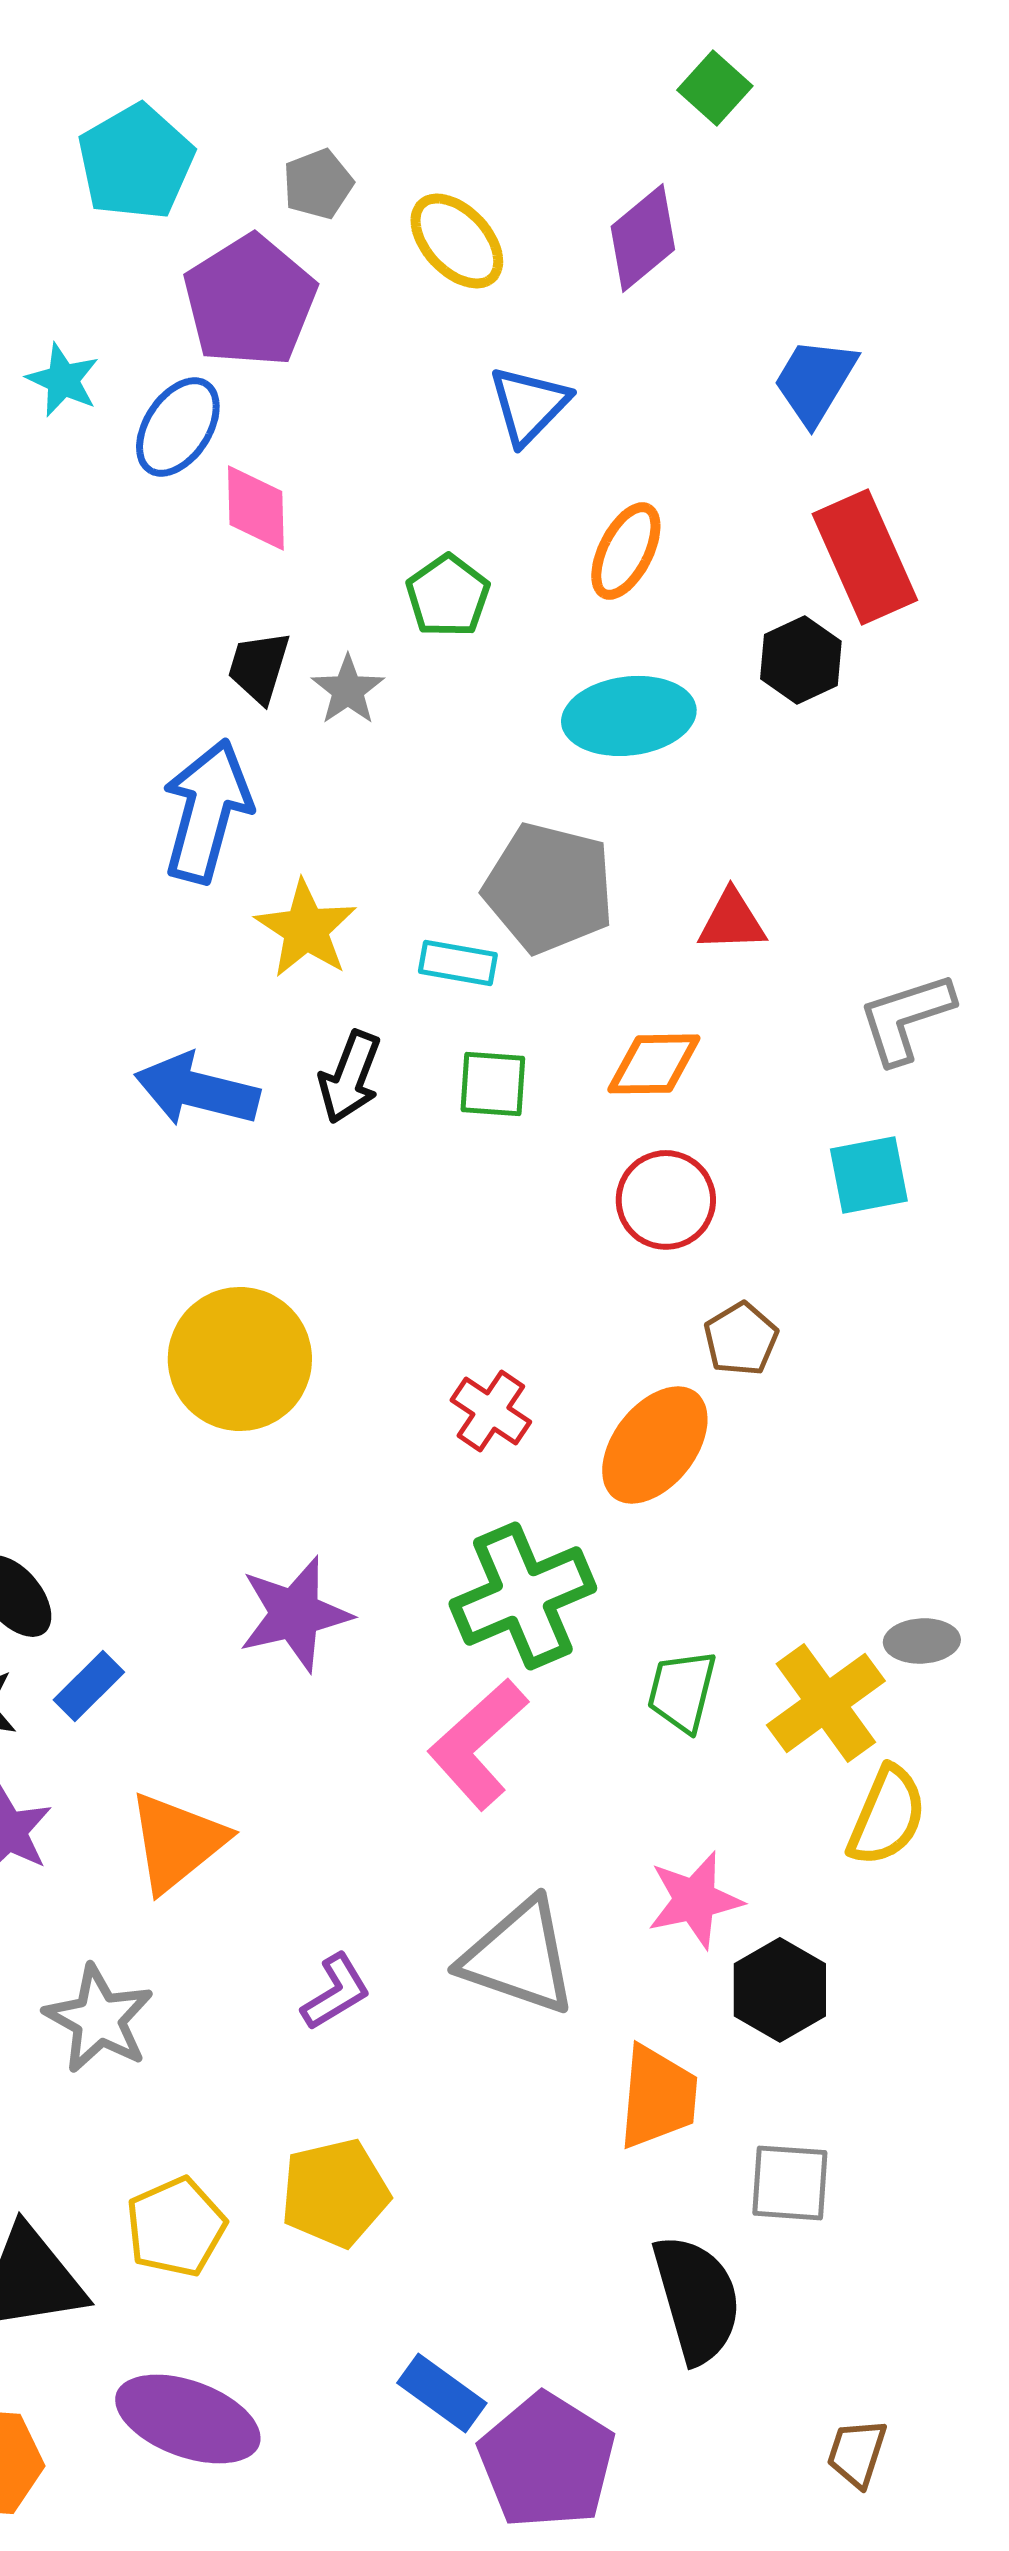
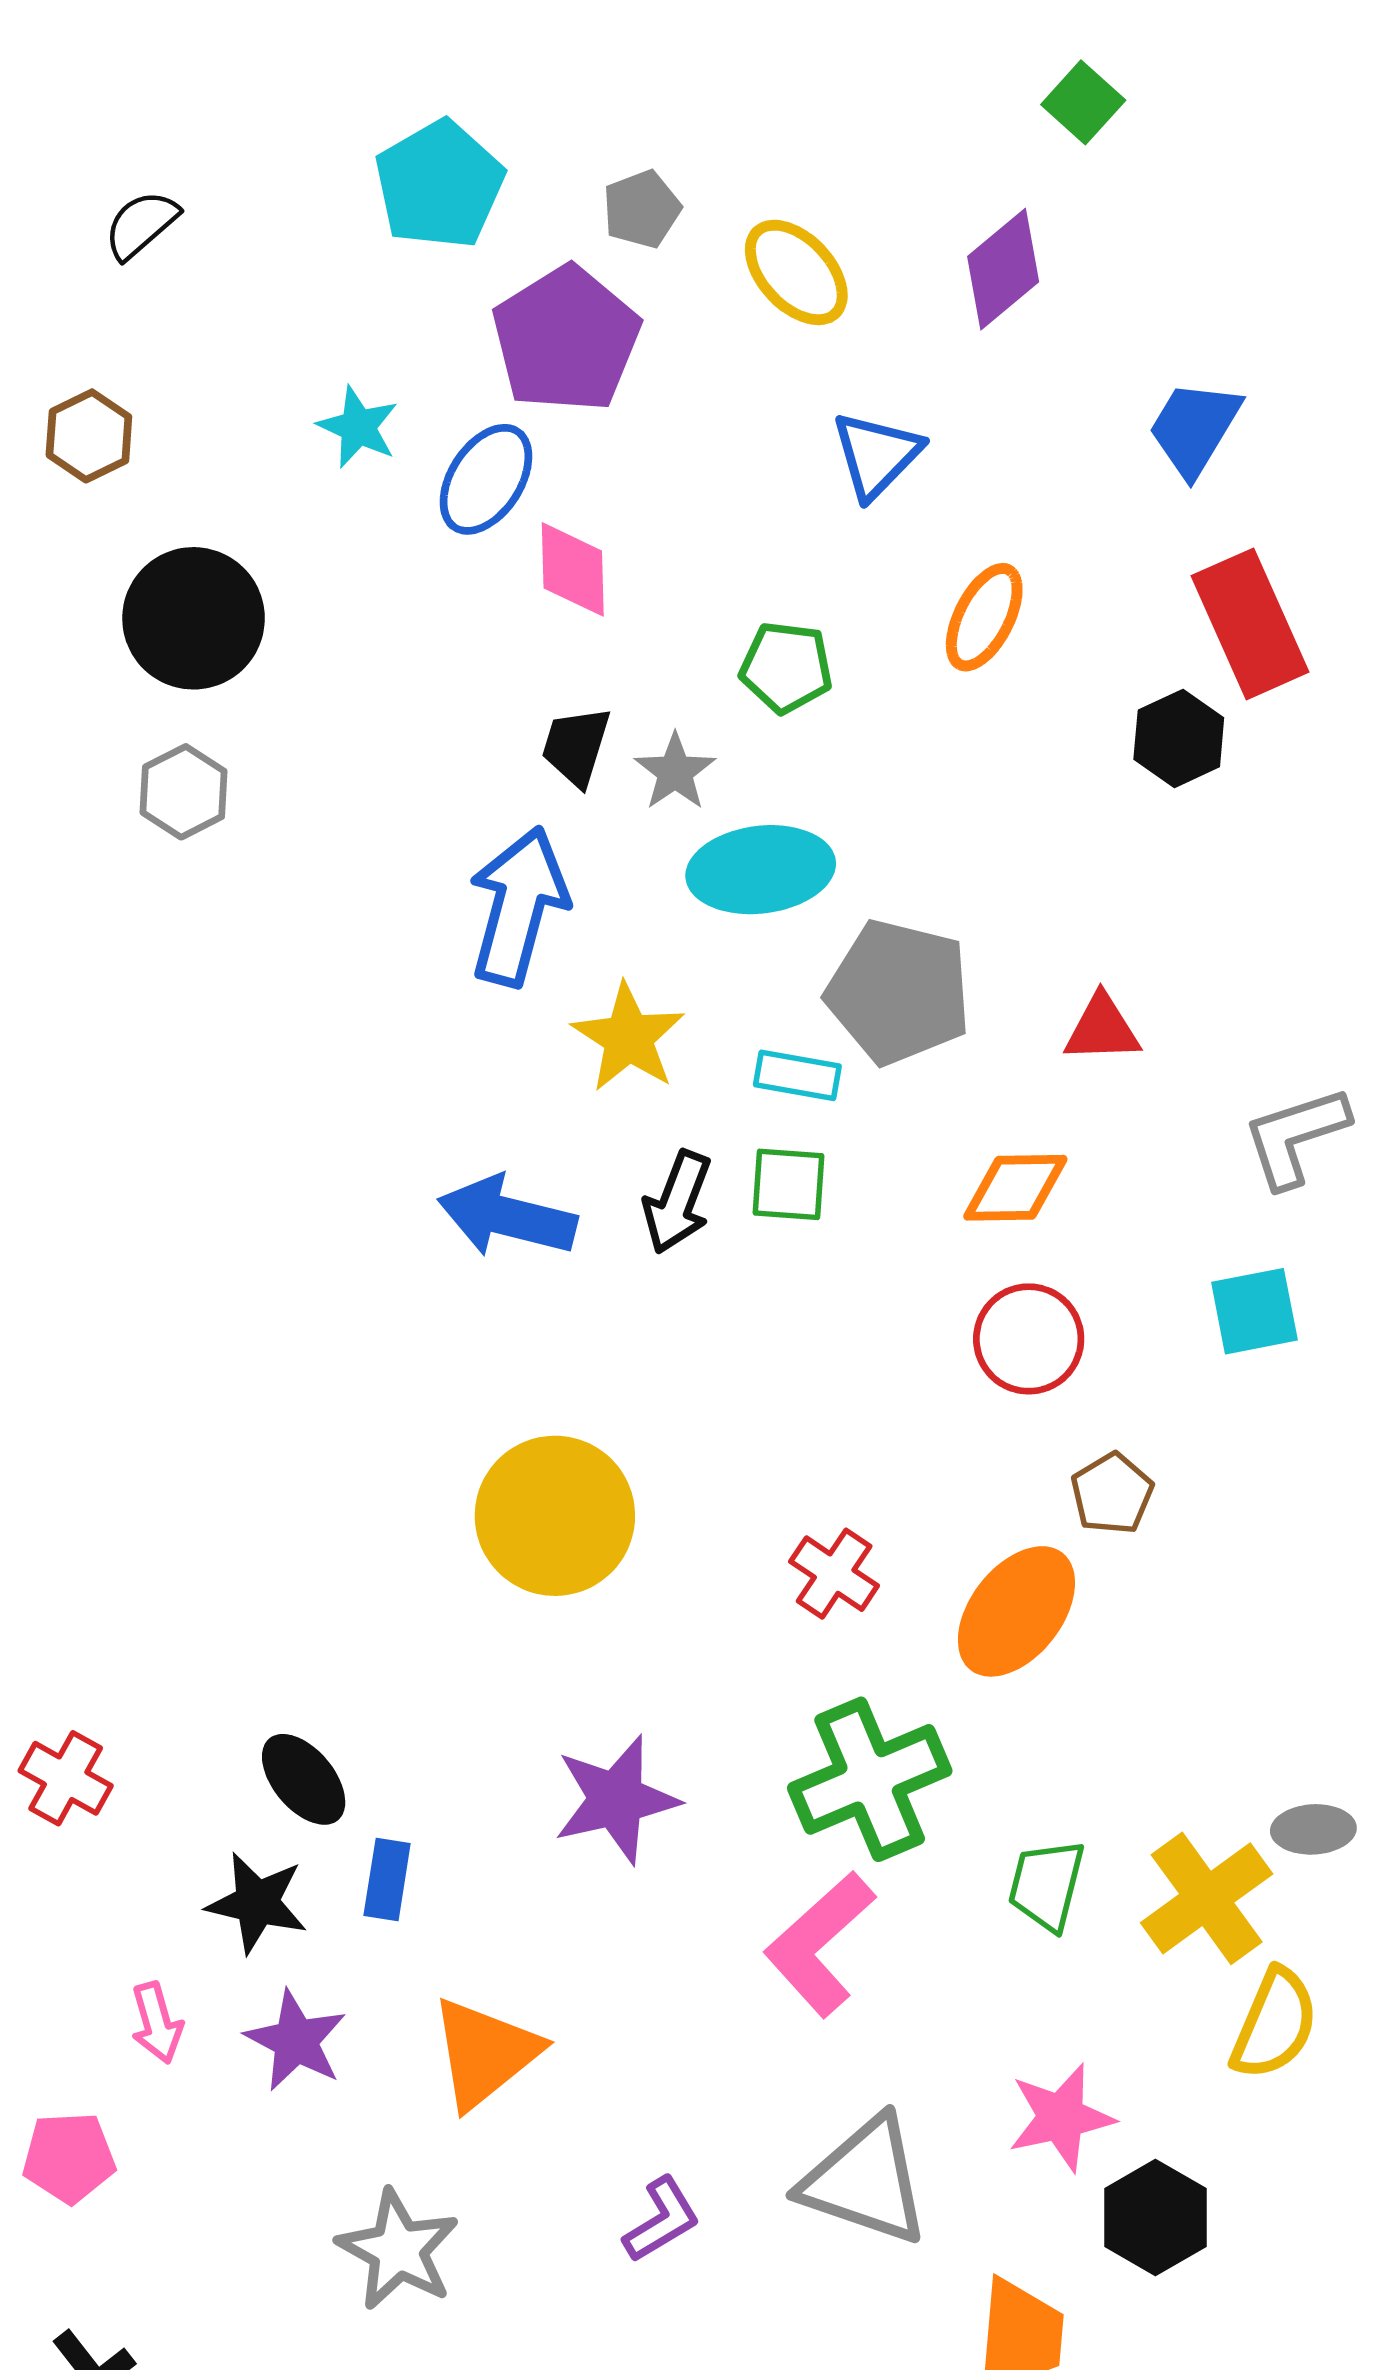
green pentagon: (448, 596) -> (786, 667), turned -30
cyan ellipse: (629, 716) -> (761, 870), moved
green square: (493, 1084) -> (788, 1184), moved
blue rectangle: (89, 1686) -> (387, 1879), turned -36

